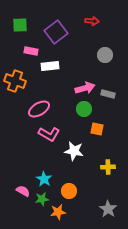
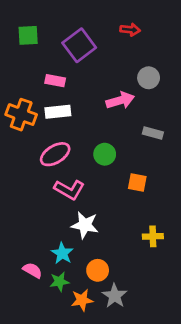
pink rectangle: (31, 51) -> (55, 81), moved
white rectangle: (50, 66) -> (58, 112), moved
pink arrow: (85, 88) -> (120, 100), moved
green circle: (84, 109) -> (105, 154), moved
white star: (74, 151) -> (85, 225), moved
gray star: (108, 209) -> (115, 296), moved

